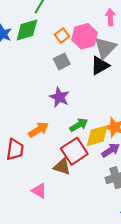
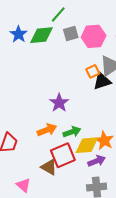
orange square: (62, 36) -> (93, 71), moved
pink hexagon: (85, 36) -> (94, 36), moved
gray square: (62, 61) -> (71, 33), moved
orange arrow: (38, 130) -> (47, 130), moved

